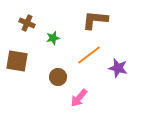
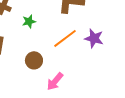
purple star: (118, 68) -> (94, 38), moved

